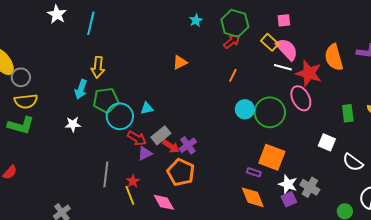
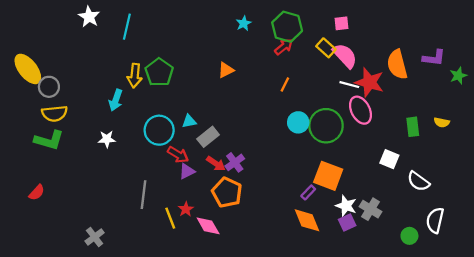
white line: (283, 67) -> (349, 85), moved
green pentagon: (106, 100) -> (159, 72), moved, turned -30
gray rectangle: (161, 135) -> (208, 137), moved
purple rectangle: (254, 172) -> (308, 192), turned -64
red star: (133, 181) -> (186, 209), moved

